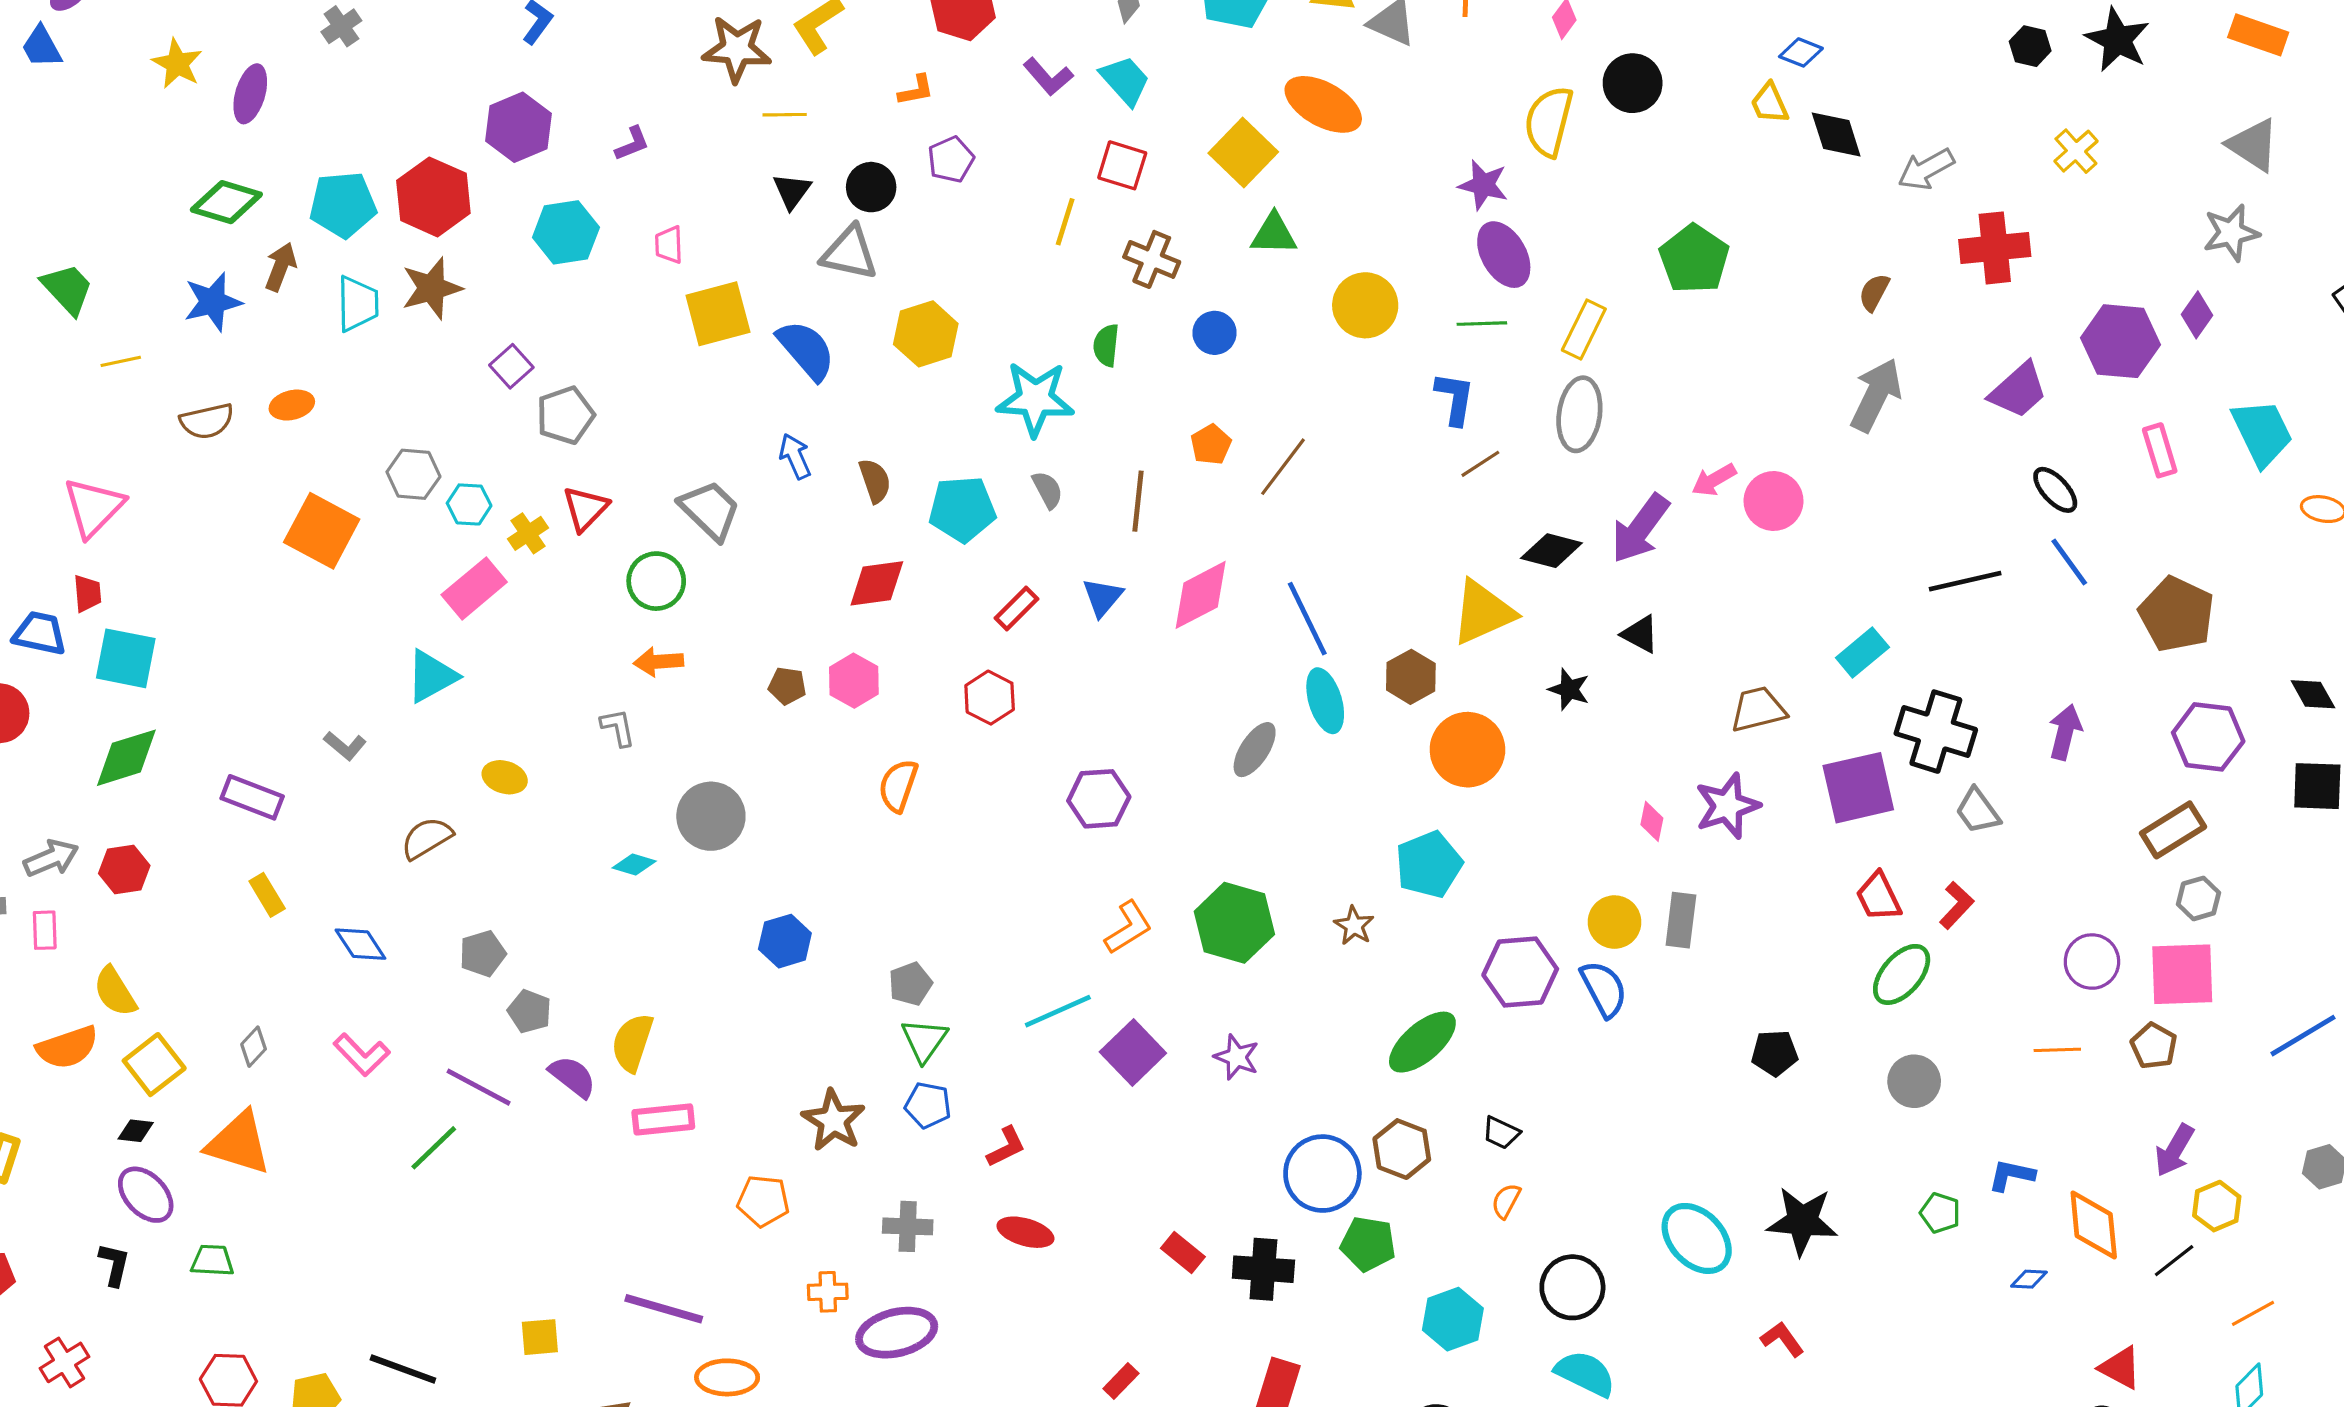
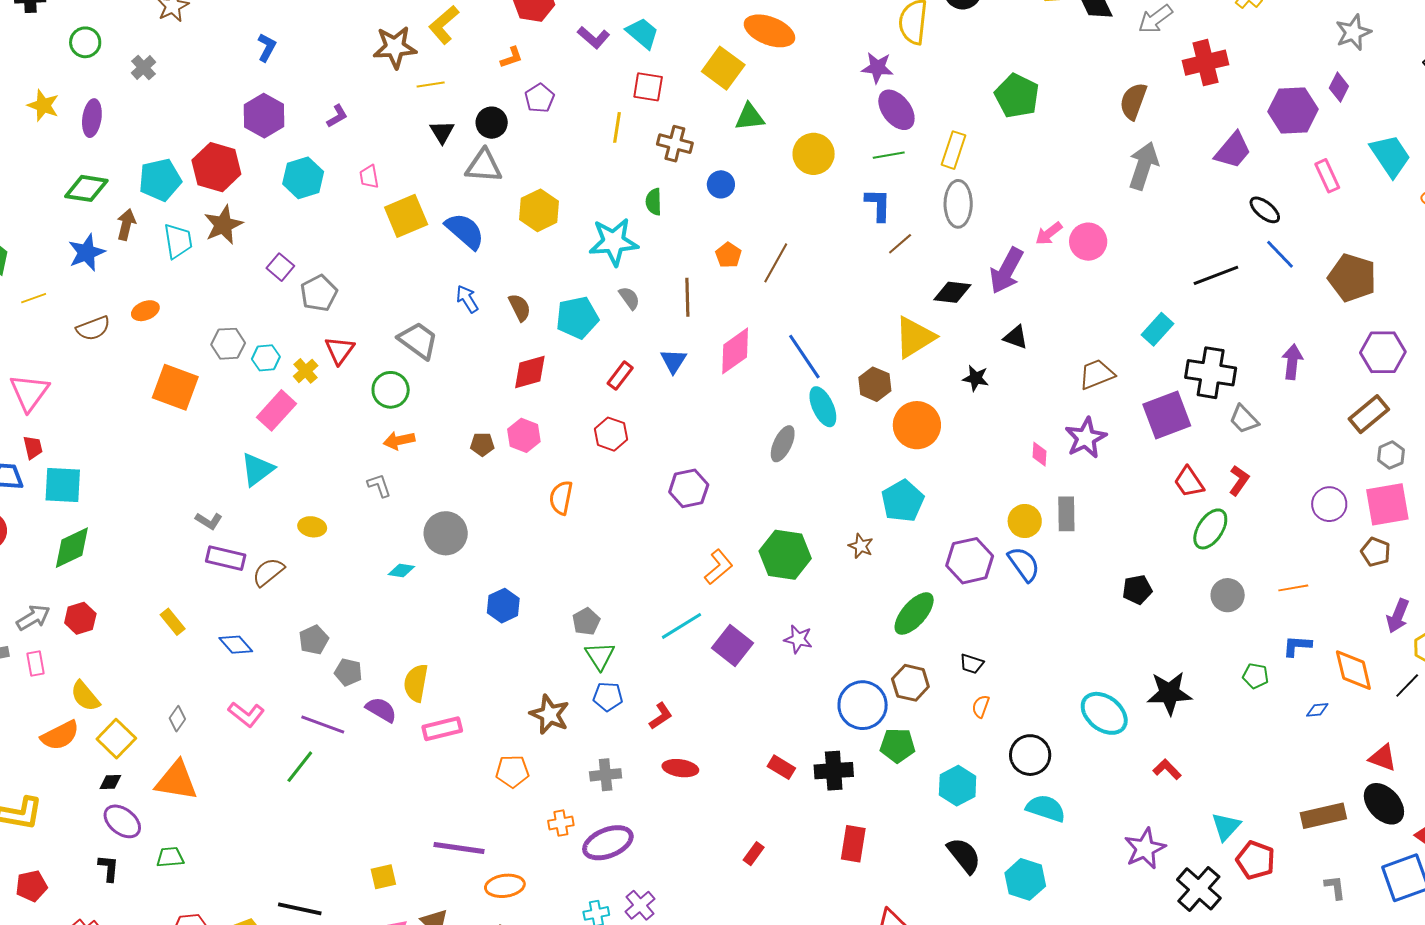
brown semicircle: (1874, 292) -> (1133, 101), size x1.5
purple rectangle: (252, 797) -> (226, 558), moved
orange line: (2057, 1050) -> (1293, 588), moved

